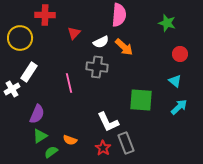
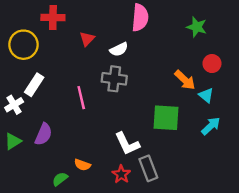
orange arrow: (124, 47) -> (185, 80), moved
green triangle: (40, 136) -> (13, 141), moved

